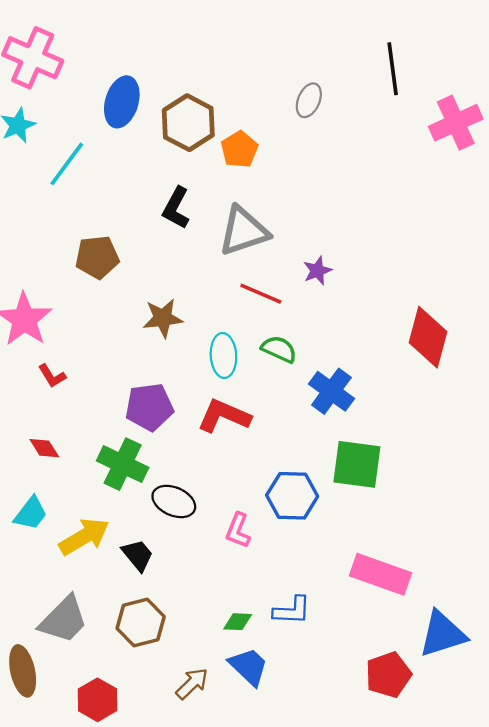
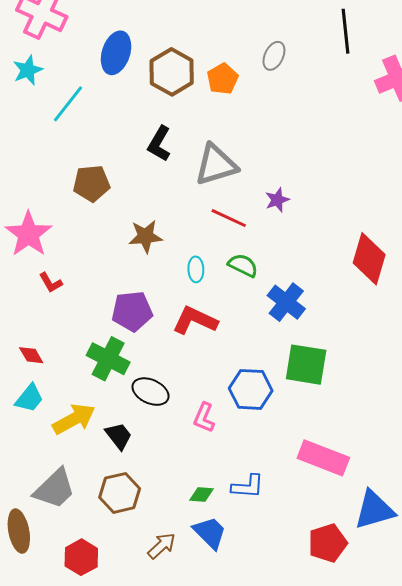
orange pentagon: (239, 149) -> (223, 79), moved
cyan ellipse: (223, 355) -> (196, 269), size x0.7
red diamond: (44, 448) -> (31, 355), moved

